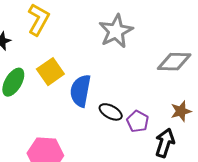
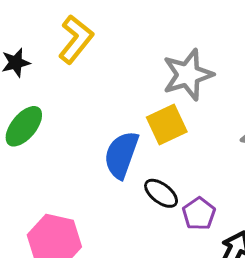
yellow square: (50, 72) -> (167, 125), moved

